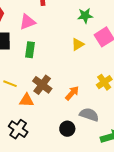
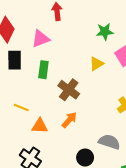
brown cross: (42, 85) -> (69, 90), moved
orange arrow: (72, 93) -> (69, 120), moved

